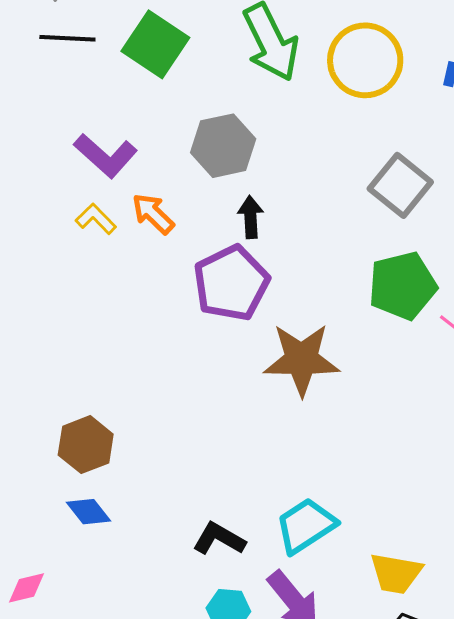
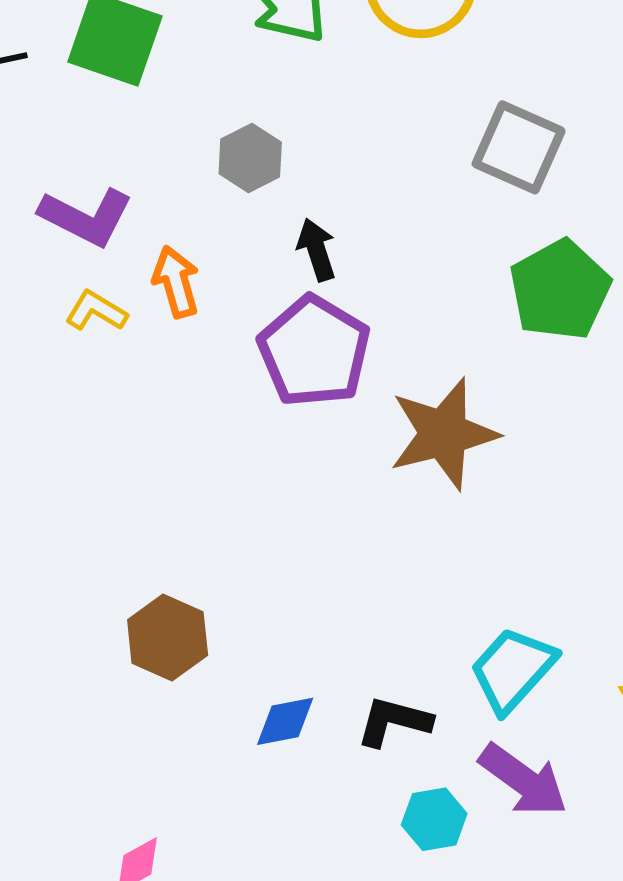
gray hexagon: (223, 146) -> (250, 158), size x0.7
orange arrow: (153, 214) -> (176, 282), turned 45
blue diamond: (89, 512) -> (285, 721), moved, turned -48

